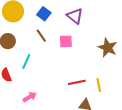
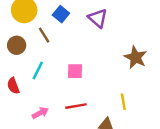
brown line: (41, 36) -> (44, 35), moved
pink square: (66, 41) -> (75, 71), moved
red line: (77, 82) -> (76, 106), moved

